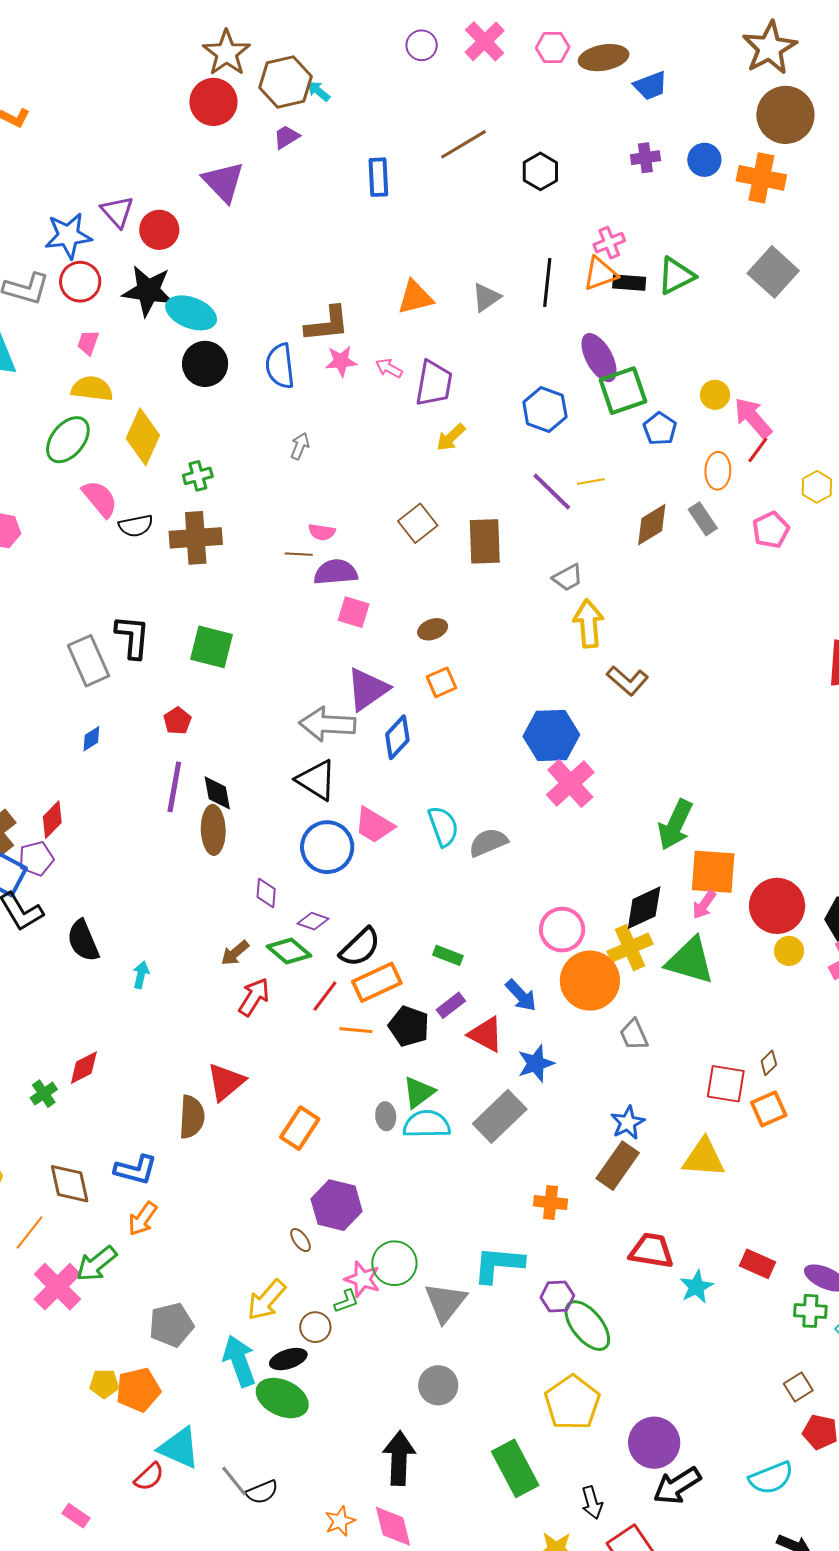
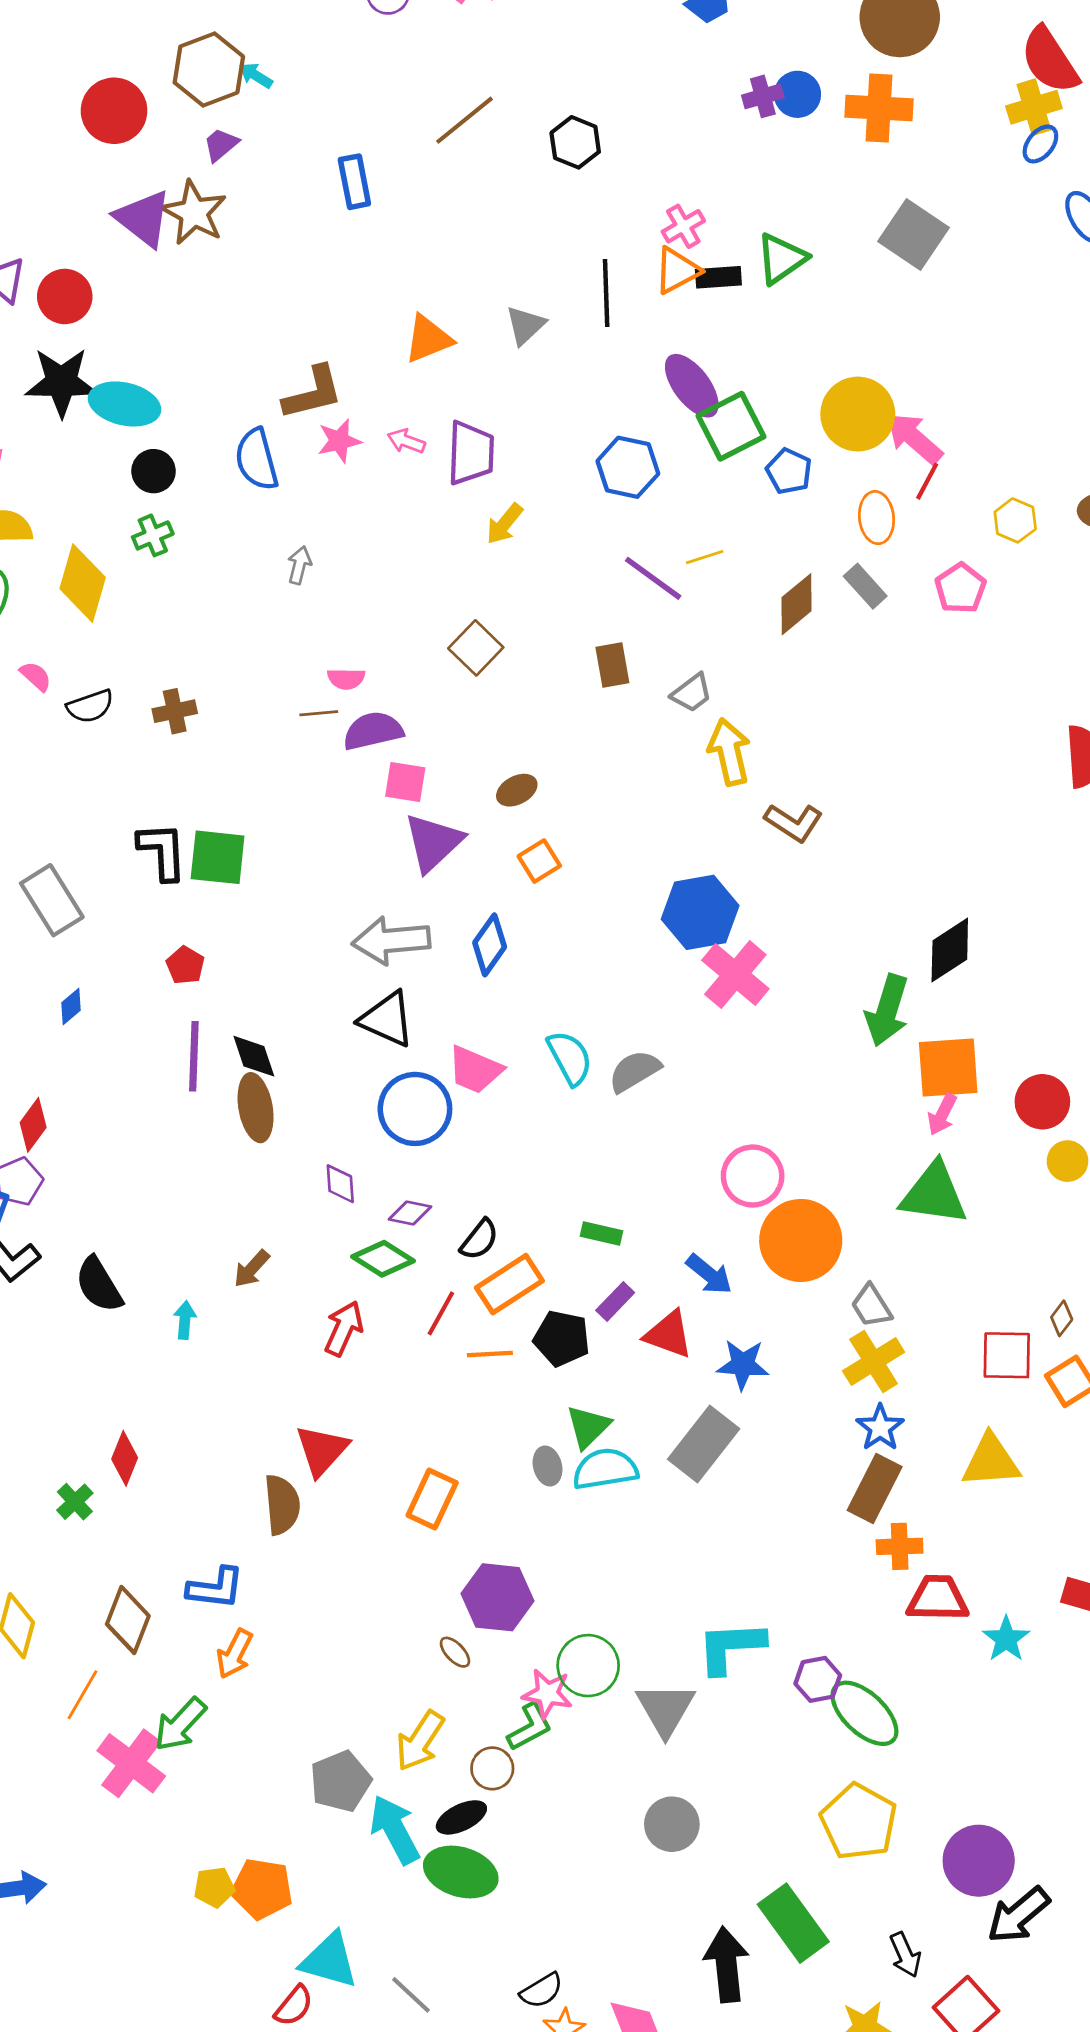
brown star: (227, 53) -> (194, 213), moved
purple cross: (645, 158) -> (763, 96), moved
black circle: (205, 364) -> (154, 471), size x0.7
yellow circle: (715, 395) -> (858, 414), size x1.8
green cross: (198, 476) -> (153, 535), moved
pink semicircle: (100, 499) -> (36, 676), size x0.6
brown cross: (196, 538) -> (175, 711), size x0.6
brown rectangle: (485, 541) -> (612, 665), moved, size x0.7
black L-shape: (133, 637) -> (162, 851), moved
purple triangle: (367, 689) -> (433, 842), moved
red circle: (777, 906) -> (1042, 1102), size x0.7
black diamond: (644, 908) -> (950, 950), moved
black semicircle: (360, 947) -> (479, 1240), size x0.7
yellow cross: (630, 948) -> (874, 1362), moved
brown arrow: (235, 953) -> (252, 1269), moved
blue star: (536, 1063) -> (743, 1365), turned 30
red diamond: (84, 1068) -> (125, 1458), turned -33
brown diamond: (70, 1184) -> (128, 1620), turned 42
orange cross: (551, 1202) -> (900, 1546), moved
green L-shape: (346, 1301) -> (530, 1727), size x1.4
gray pentagon: (171, 1325) -> (340, 1781), moved
orange pentagon: (138, 1390) -> (262, 1889), turned 30
black arrow: (399, 1458) -> (727, 1965), moved
black semicircle: (262, 1492) -> (542, 1991), moved

